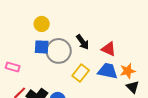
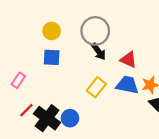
gray circle: (59, 51) -> (95, 31), moved
pink rectangle: (13, 67) -> (18, 80), turned -72

